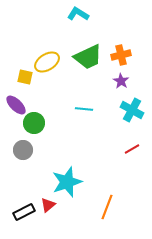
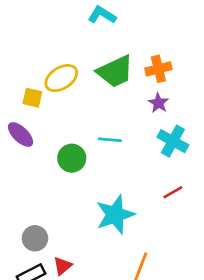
green circle: (34, 123) -> (72, 158), moved
gray circle: (23, 150) -> (35, 238), moved
cyan star: (67, 182) -> (115, 215), moved

